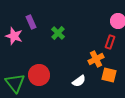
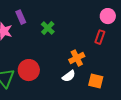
orange cross: (96, 59) -> (77, 58), moved
orange square: (109, 75) -> (96, 81), moved

